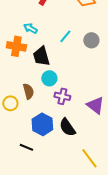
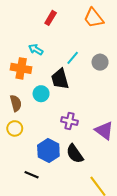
black trapezoid: (41, 56) -> (60, 79), moved
cyan circle: (49, 78) -> (41, 94), moved
brown semicircle: (28, 91) -> (16, 103), moved

